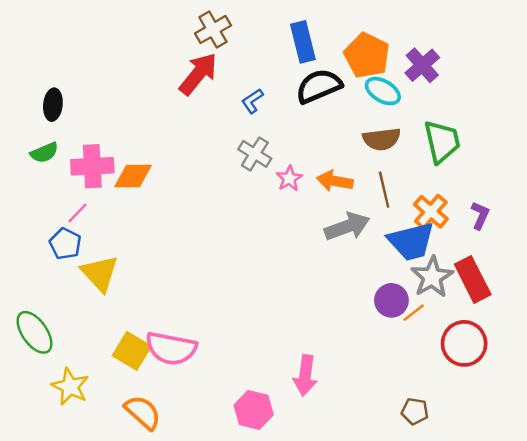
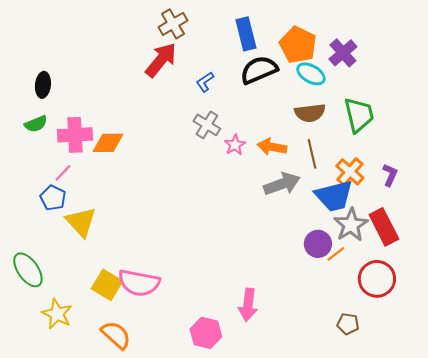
brown pentagon: (415, 411) -> (348, 324), moved

